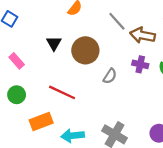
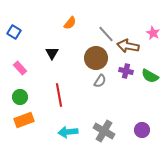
brown circle: (85, 50) -> (96, 58), moved
red line: (62, 92) -> (59, 95), turned 55
orange rectangle: (41, 122) -> (24, 120), moved

